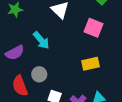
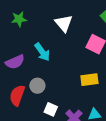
red semicircle: (20, 86) -> (17, 95), turned 35

